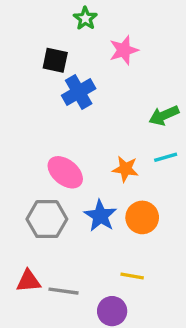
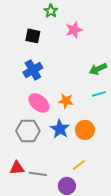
blue cross: (79, 92) -> (33, 70), moved
orange star: (125, 169) -> (66, 101), moved
yellow line: (132, 276) -> (79, 165), turned -48

